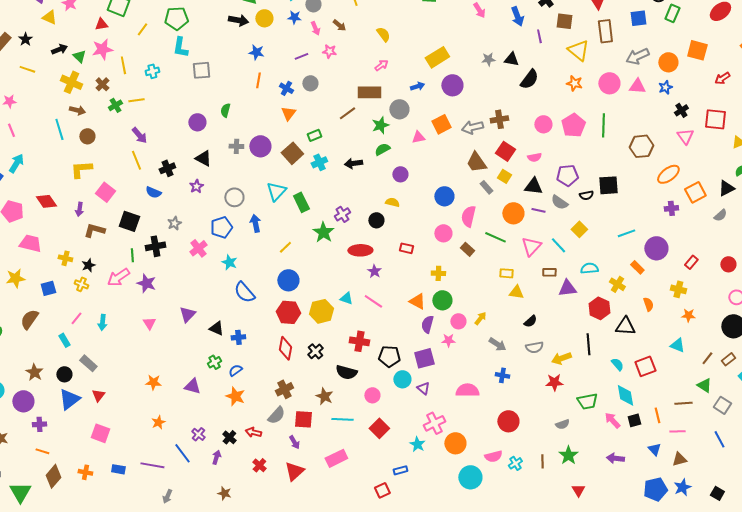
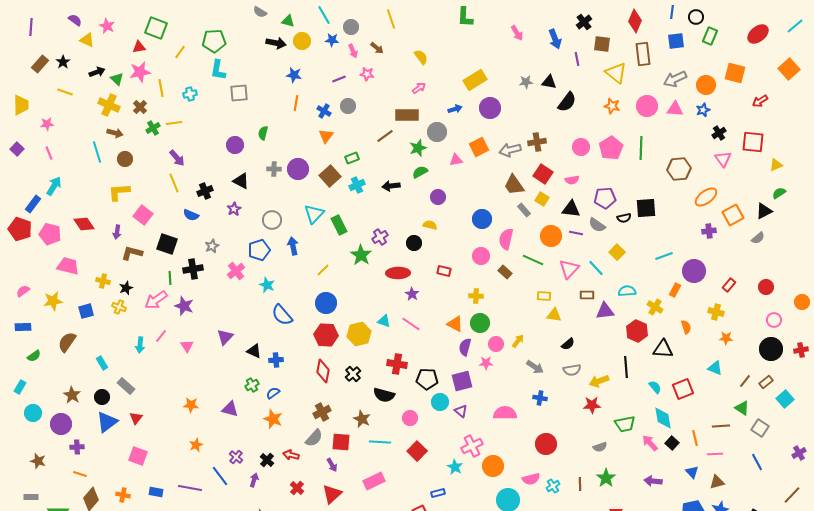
orange rectangle: (637, 267) -> (675, 290), turned 72
pink line: (76, 318) -> (161, 336), moved
black square: (634, 420) -> (672, 443), turned -32

